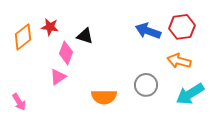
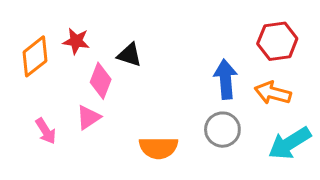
blue arrow: (148, 31) -> (226, 79), moved, turned 65
pink arrow: (19, 102) -> (46, 131), moved

